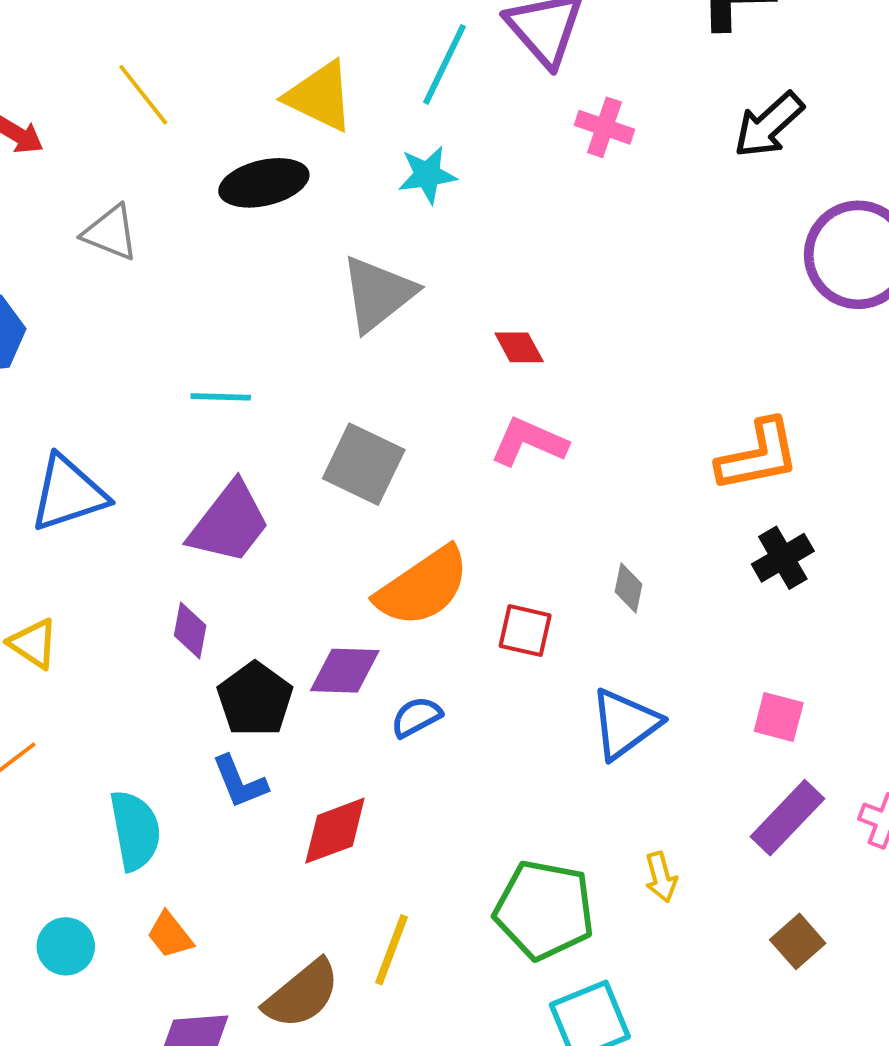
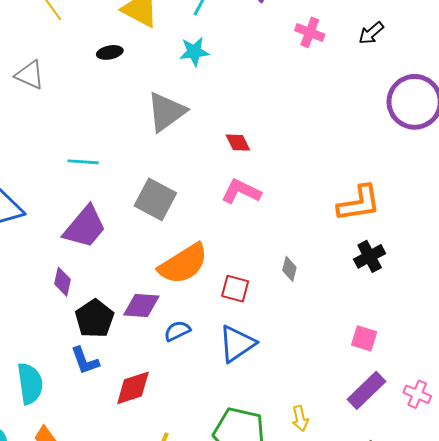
black arrow: (769, 125) -> (371, 33), size x0.7
pink cross: (604, 127) -> (310, 32), moved
black ellipse: (264, 183) -> (110, 52), size x0.6
blue triangle: (625, 724) -> (237, 344), moved

